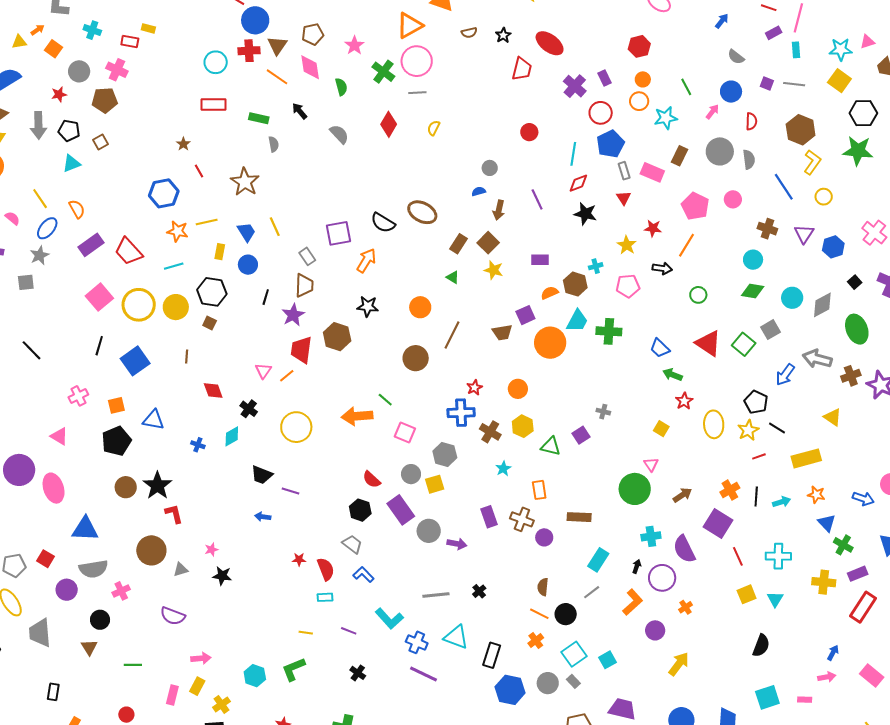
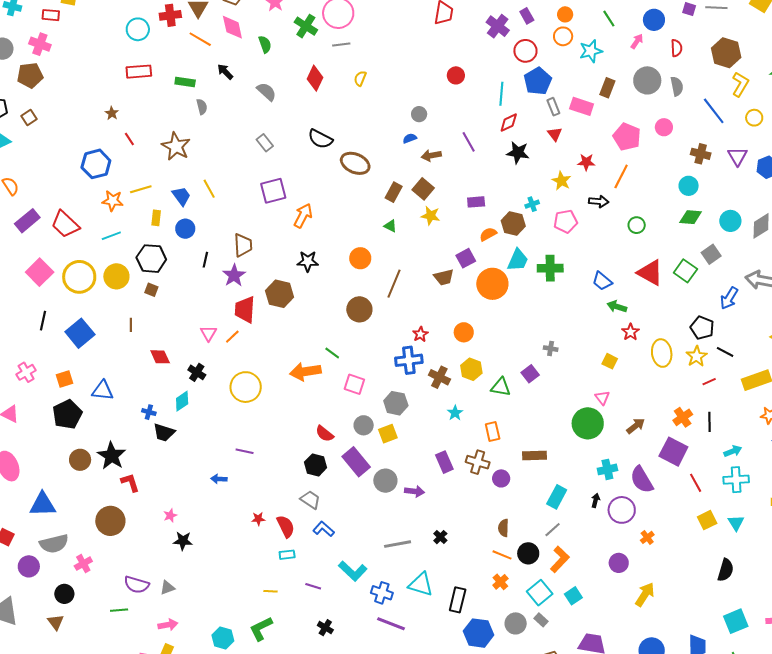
brown arrow: (499, 210) -> (431, 155), turned 72
black semicircle: (383, 223) -> (320, 139), moved
gray rectangle: (307, 256) -> (265, 143), moved
black trapezoid: (262, 475) -> (164, 433), moved
cyan arrow: (782, 502) -> (733, 451), moved
gray triangle: (181, 570) -> (167, 588), moved
orange L-shape: (633, 602) -> (560, 559), moved
green line: (133, 665) -> (119, 610), moved

